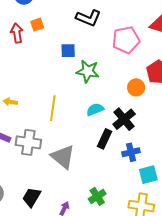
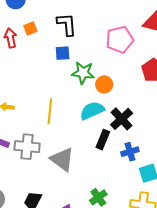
black L-shape: (88, 18) -> (67, 24), moved, turned -115
orange circle: (136, 87) -> (104, 84), moved
cyan semicircle: (95, 109) -> (92, 111), size x1.4

